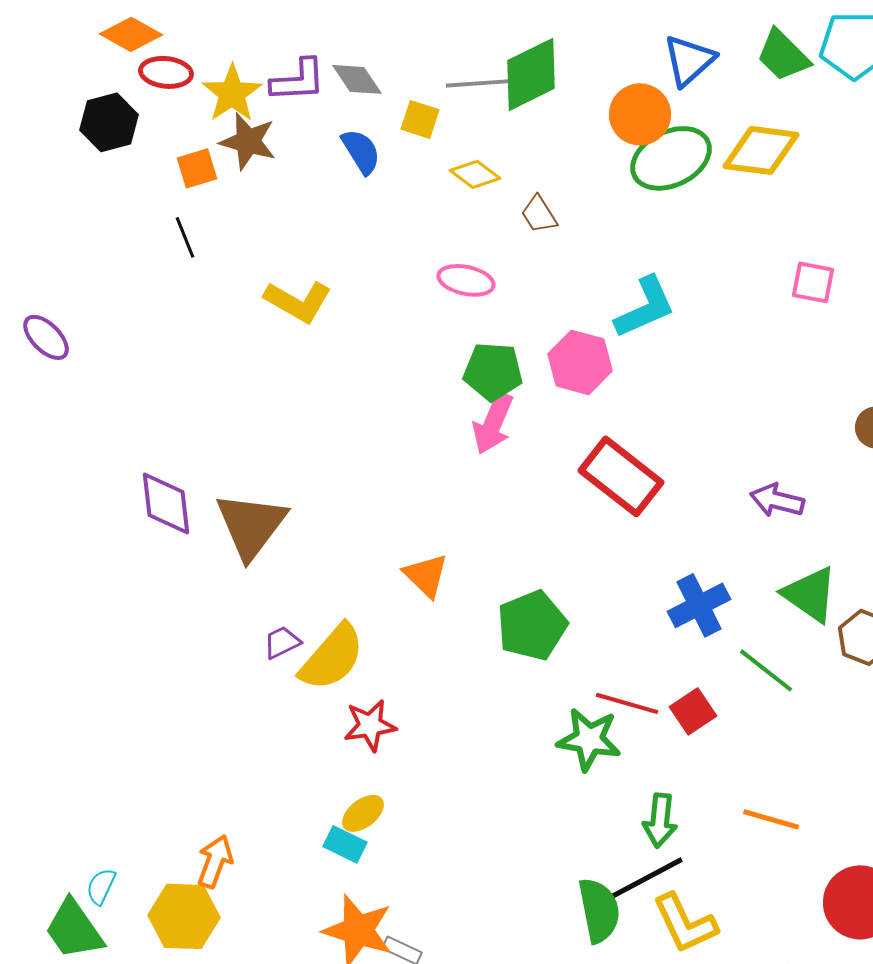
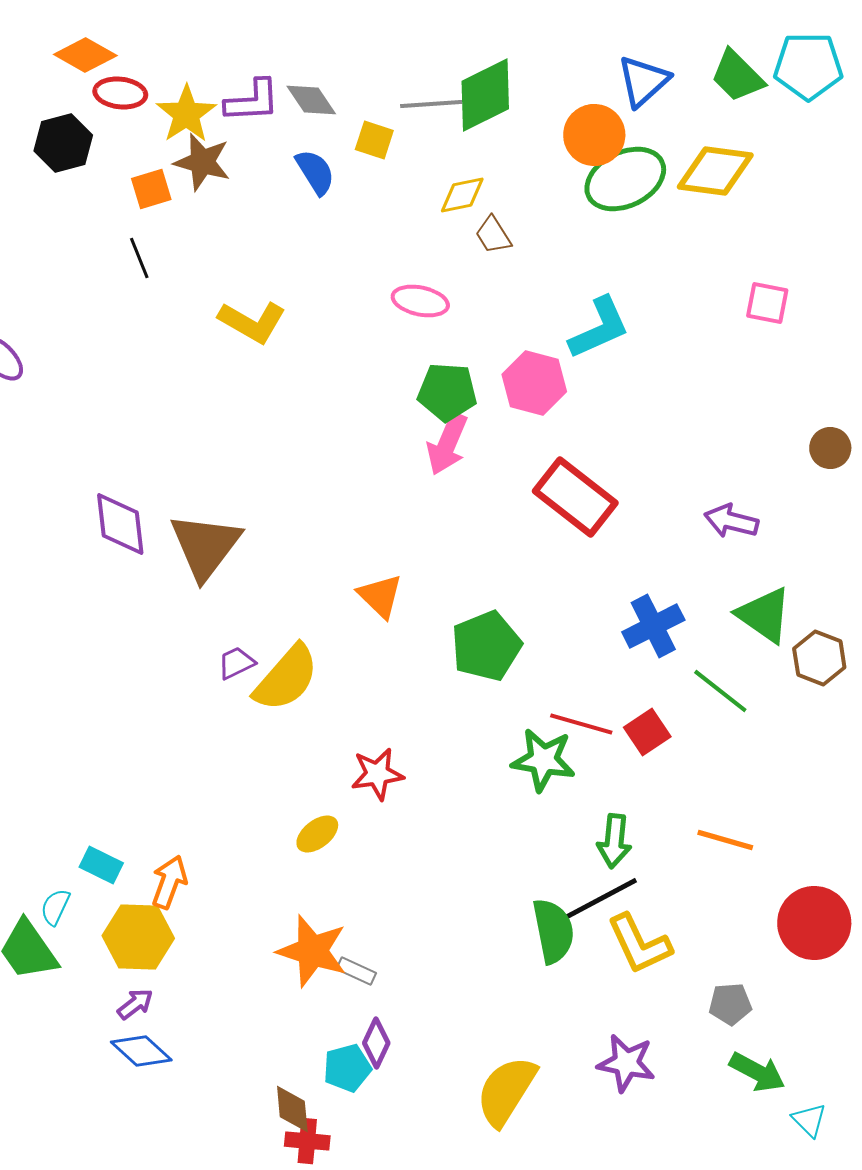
yellow diamond: (475, 174) -> (462, 195), moved, turned -48
red star: (370, 725) -> (377, 774), moved
cyan rectangle: (345, 844) -> (101, 865), moved

